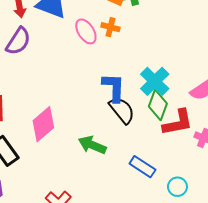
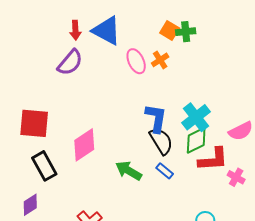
orange cross: (110, 27) -> (160, 60), turned 36
green diamond: (158, 105) -> (196, 140), turned 36
blue rectangle: (142, 167) -> (165, 171), moved, size x0.7

